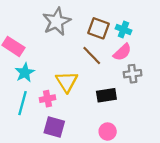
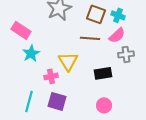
brown line: (92, 56) -> (90, 38), turned -42
cyan line: (23, 103) -> (29, 101), moved

